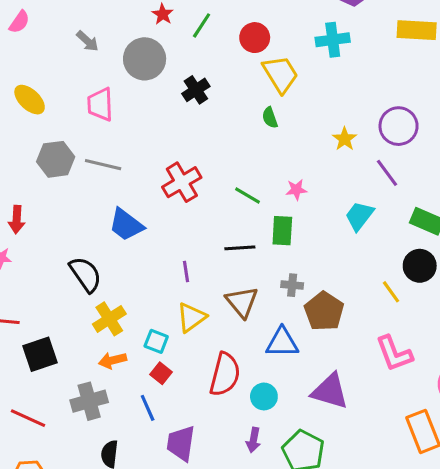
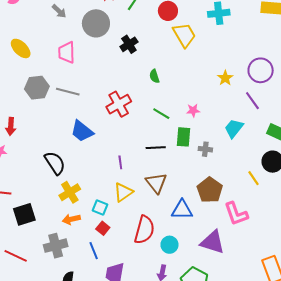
green semicircle: (270, 118) -> (154, 76), moved
gray cross: (292, 285) -> (205, 149), moved
pink L-shape: (394, 354) -> (236, 214), moved

